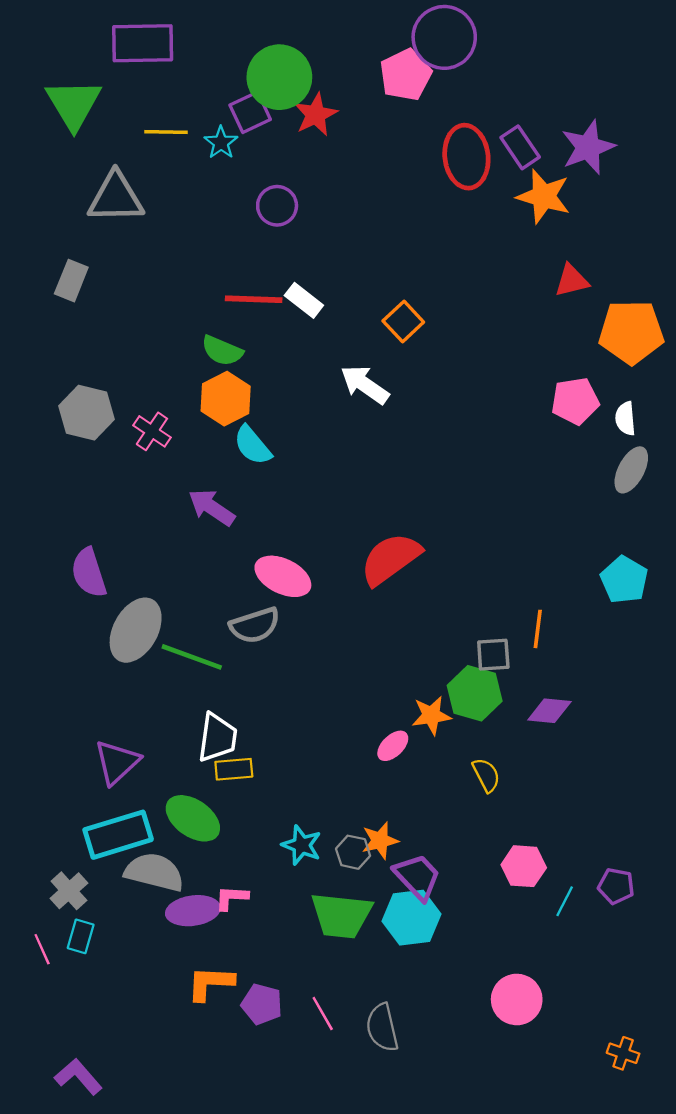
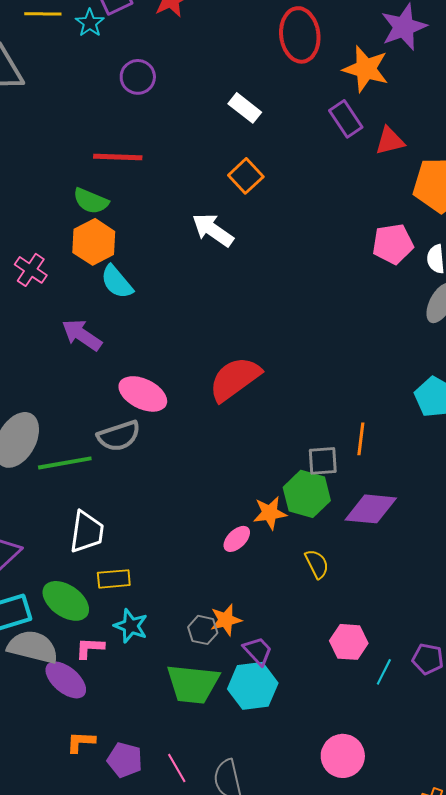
purple rectangle: (520, 147) -> (346, 119), moved
white rectangle: (304, 300) -> (245, 108), moved
green line: (192, 657) -> (65, 463), turned -30
purple diamond: (549, 711) -> (371, 509), size x1.4
yellow rectangle: (234, 769) -> (114, 579), moved
cyan star: (302, 845) -> (131, 626), moved
purple trapezoid: (417, 877) -> (258, 651), size x0.7
pink L-shape: (231, 898) -> (90, 648), moved
purple ellipse: (193, 911) -> (66, 680), turned 48
orange L-shape: (210, 983) -> (81, 742), size x0.7

